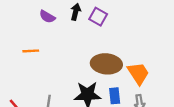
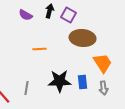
orange line: (31, 51) -> (40, 49), moved
brown ellipse: (106, 64) -> (83, 38), moved

